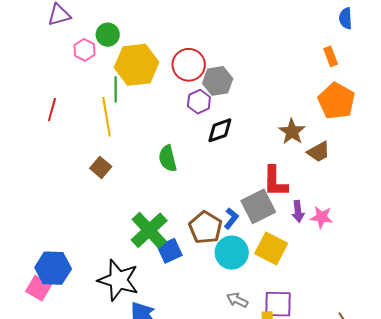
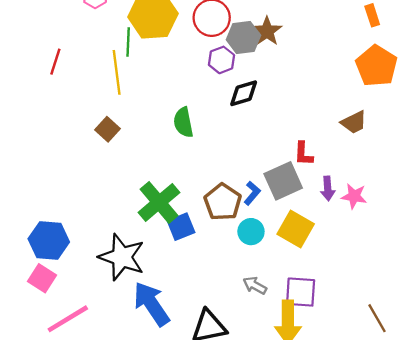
brown star: (292, 132) -> (267, 31), moved
red L-shape: (275, 182) -> (303, 154), size x0.7
cyan circle: (232, 253) -> (251, 232), size x0.7
pink square: (39, 288) -> (42, 278), moved

